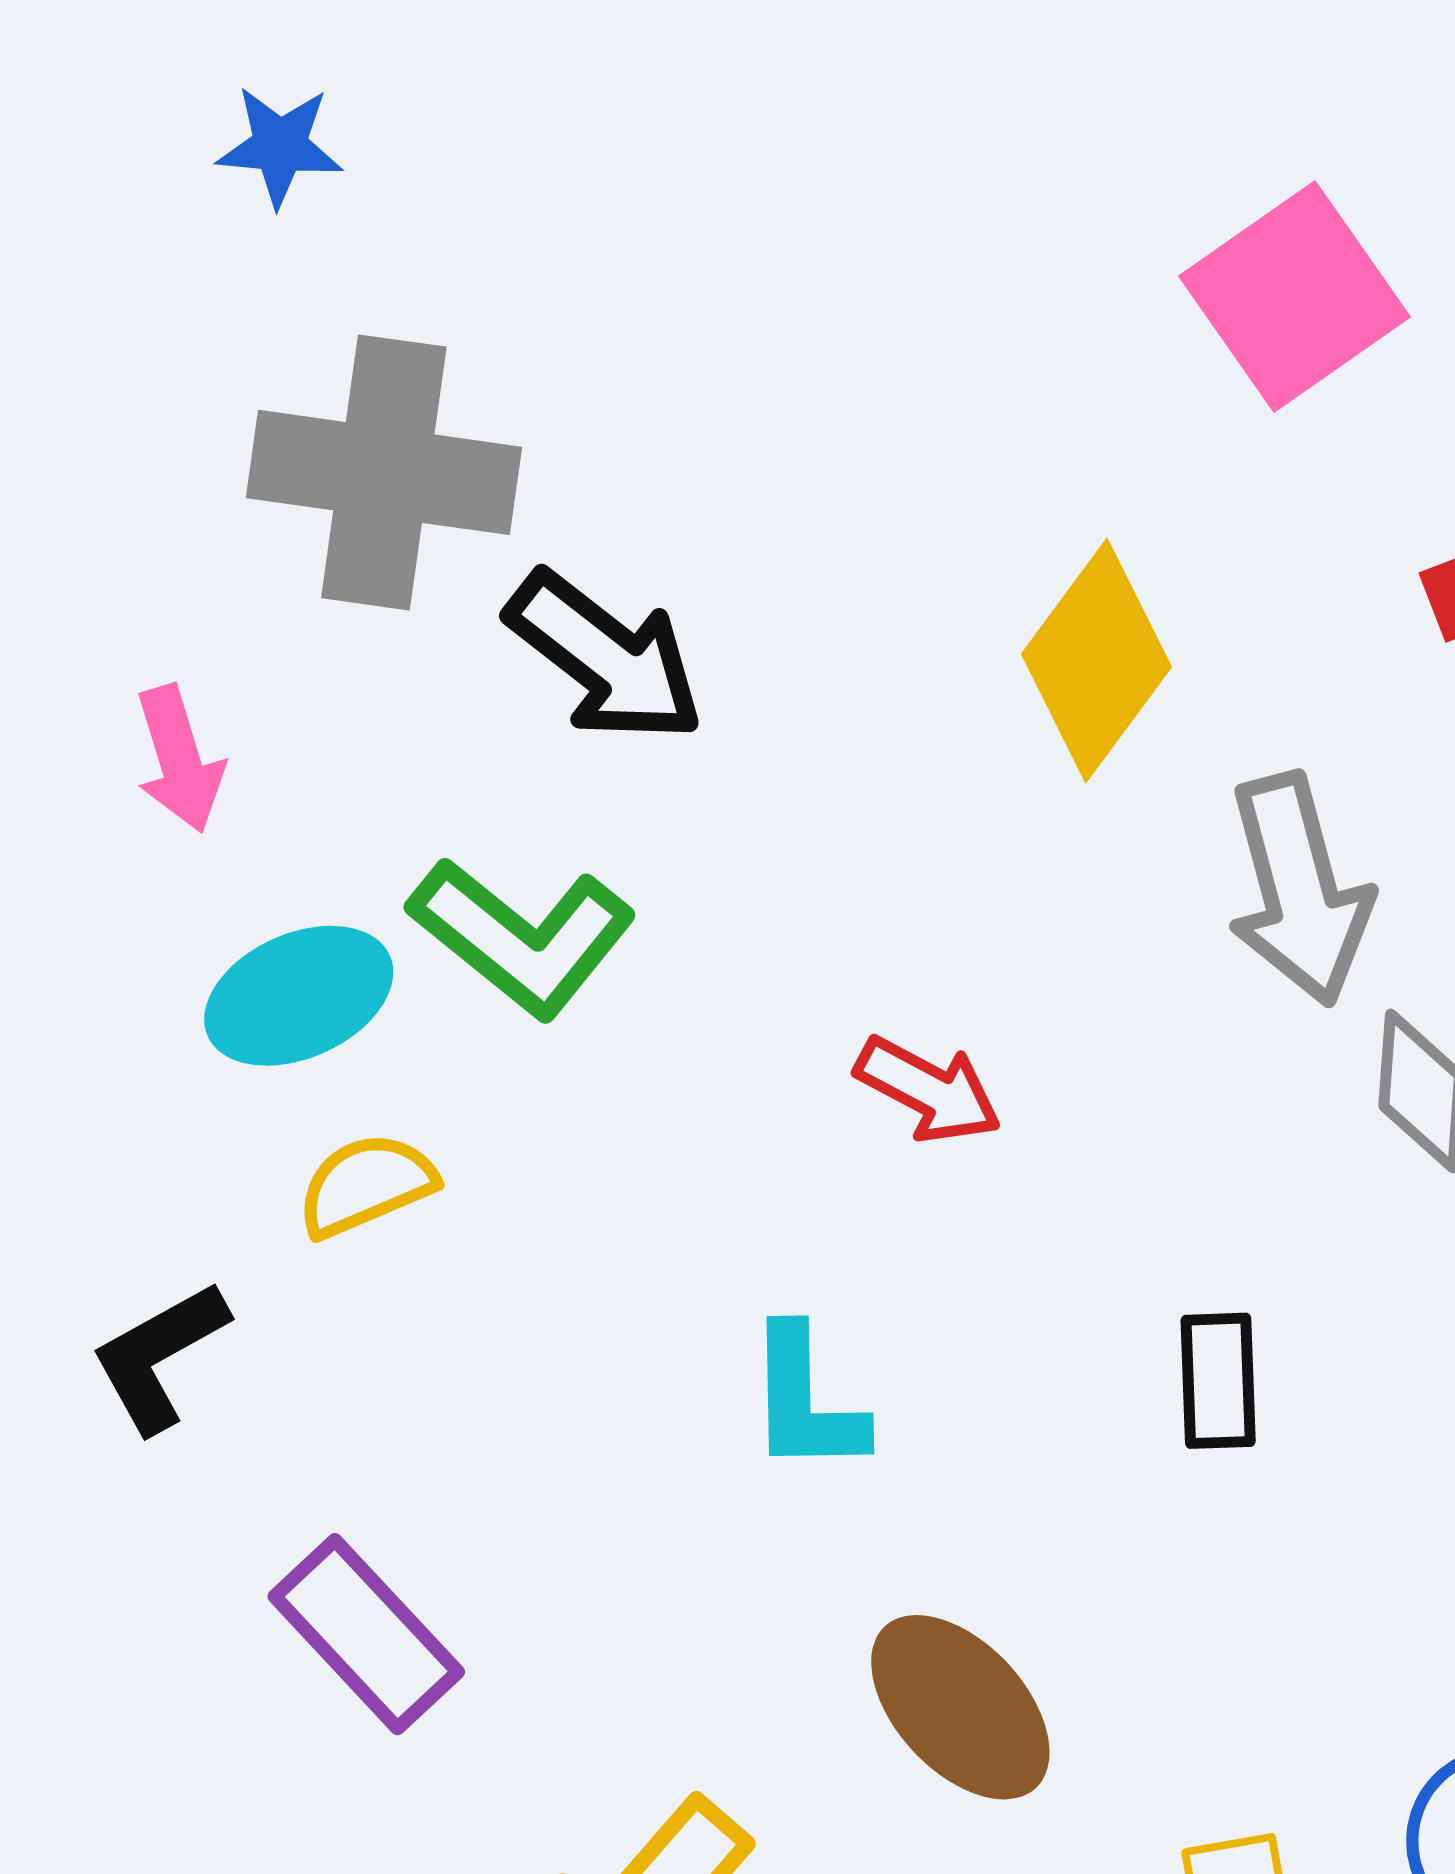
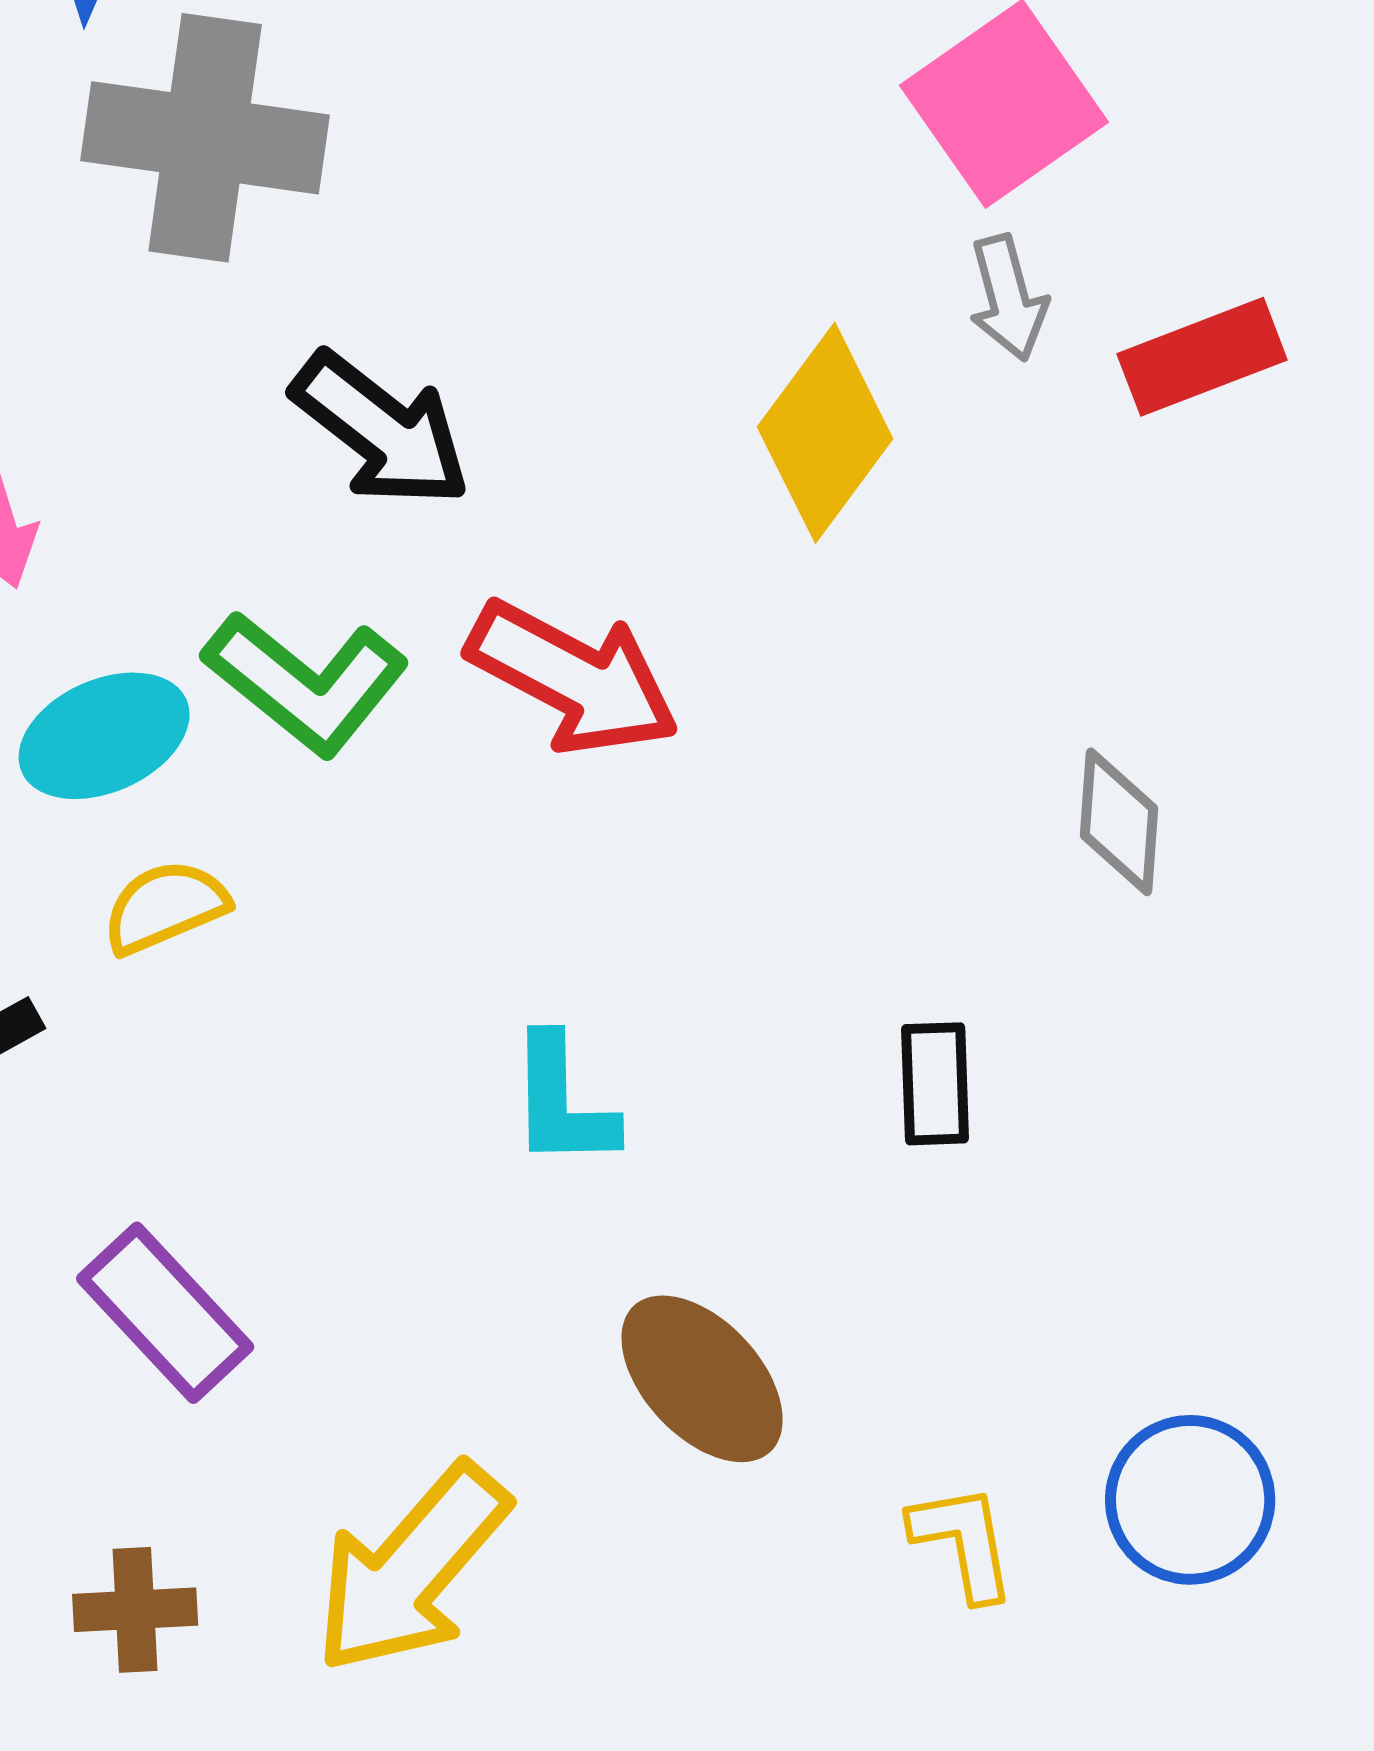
gray cross: (384, 472) -> (205, 138), moved
gray arrow: (1299, 890) -> (1008, 298), moved, size x0.6
red arrow: (928, 1090) -> (573, 678), moved, size x1.6

